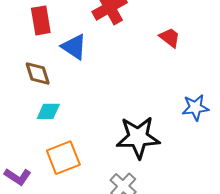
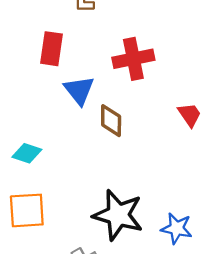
brown diamond: (38, 73) -> (111, 121), moved
blue star: (195, 108) -> (177, 228), moved

